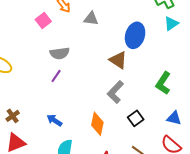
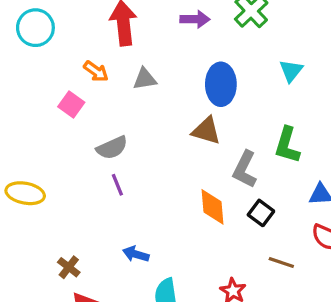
cyan triangle: (171, 24) -> (291, 71), moved
purple line: (56, 76) -> (117, 185), turned -40
gray L-shape: (115, 92) -> (245, 169), moved
orange diamond: (97, 124) -> (213, 207), moved

